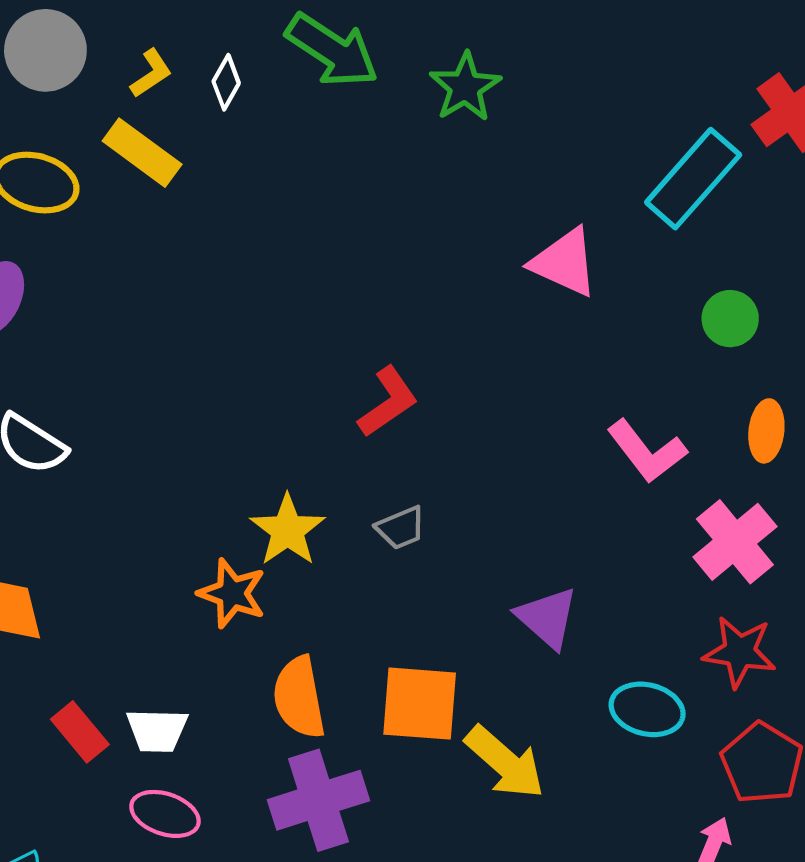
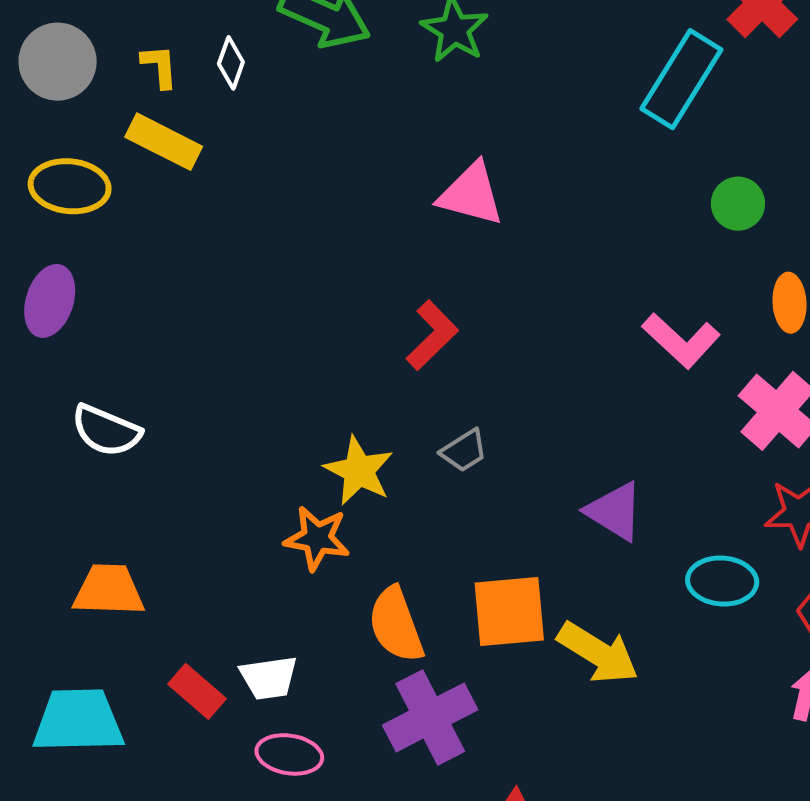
yellow L-shape: (151, 73) -> (160, 66), turned -51
pink triangle: (564, 262) -> (471, 194), moved

